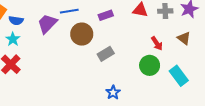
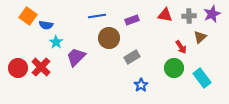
purple trapezoid: (47, 24) -> (76, 57), moved
brown triangle: (184, 38) -> (200, 37), moved, turned 40
cyan star: (13, 39) -> (56, 42), moved
blue star: (113, 92) -> (141, 85), moved

